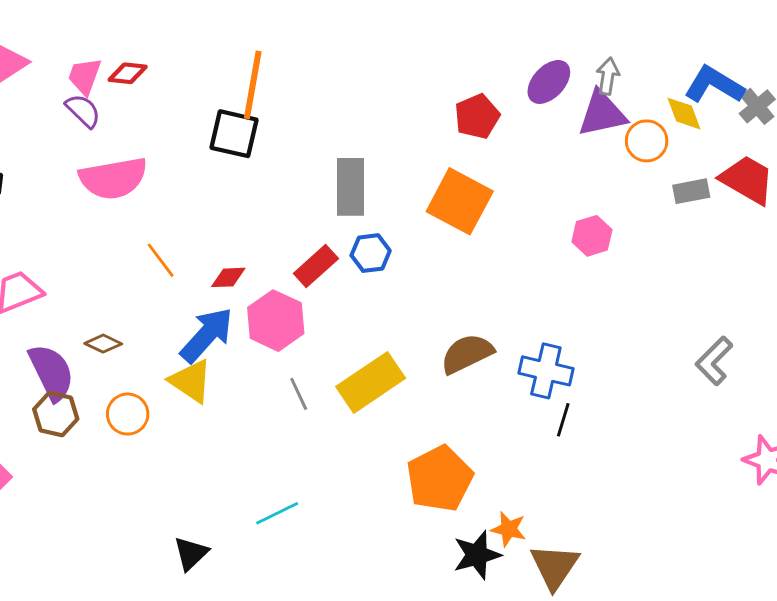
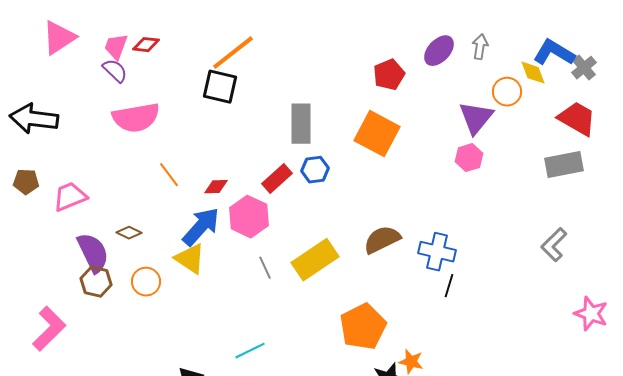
orange line: (253, 85) -> (233, 53), turned 42
purple triangle: (602, 114) -> (476, 118), moved, turned -39
gray rectangle: (691, 191) -> (564, 165), moved, size x1.5

